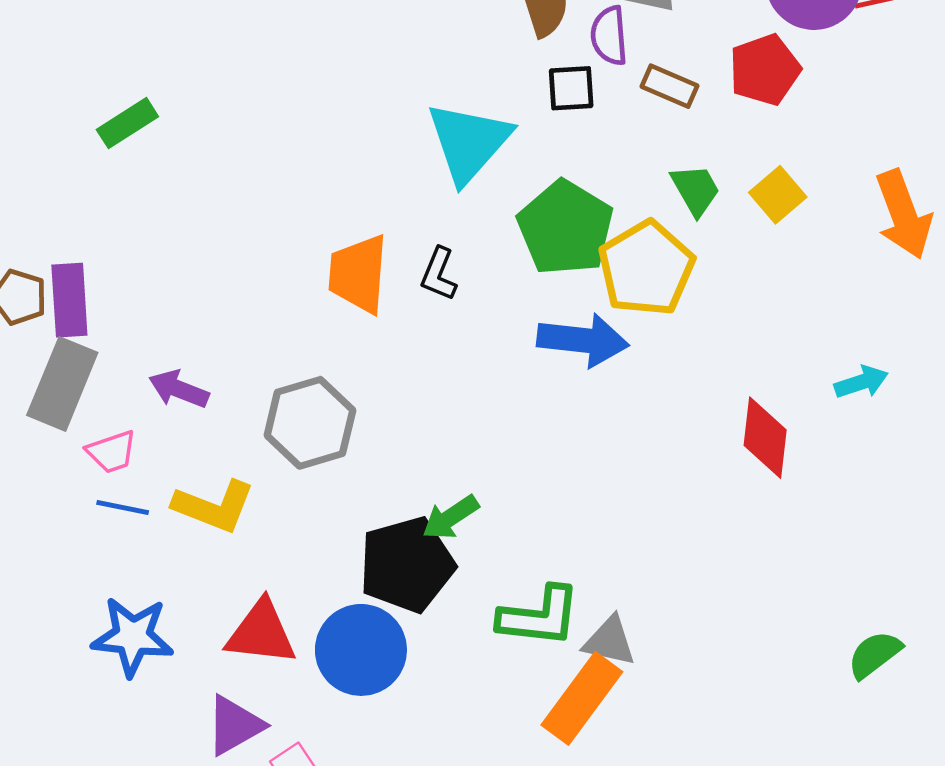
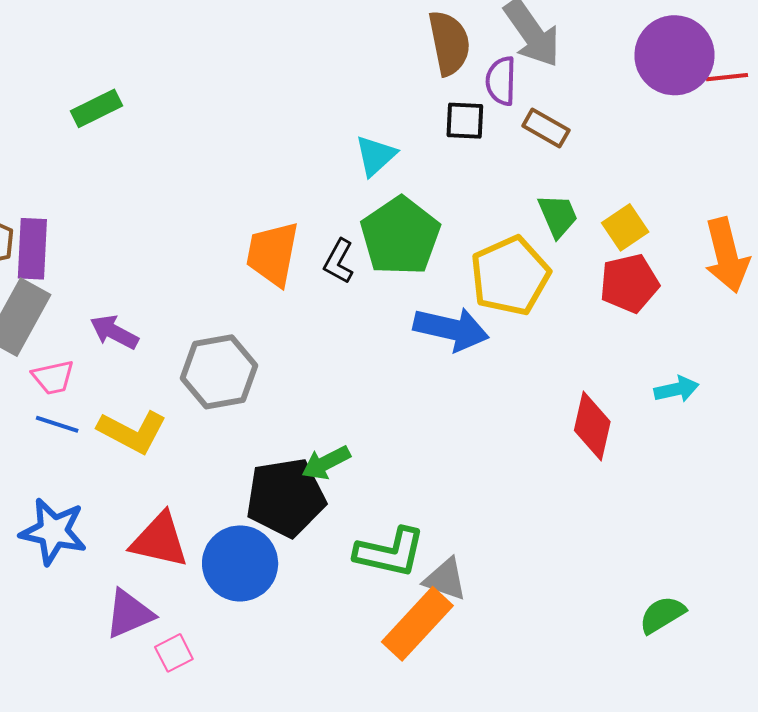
red pentagon: (765, 70) -> (629, 283), moved
cyan triangle: (469, 142) -> (376, 156), size x0.6
green pentagon: (565, 228) -> (400, 236), moved

